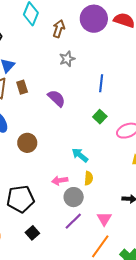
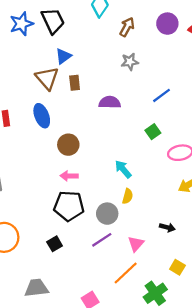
purple circle: (94, 19) -> (167, 24), size x0.7
blue line: (101, 83) -> (161, 95), turned 36
purple semicircle: (56, 98) -> (110, 102), turned -54
pink arrow: (60, 180) -> (69, 176), moved
black pentagon: (20, 199) -> (69, 206), moved

